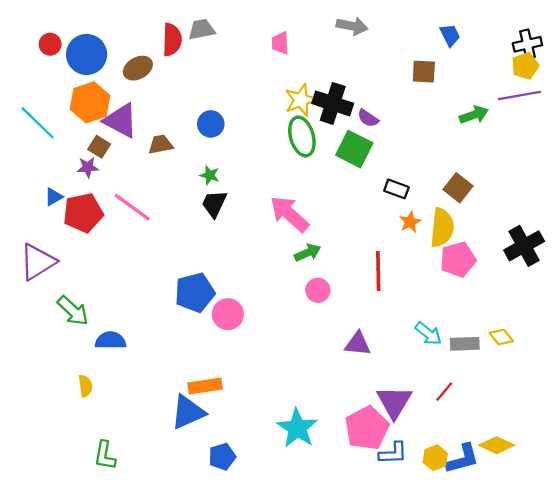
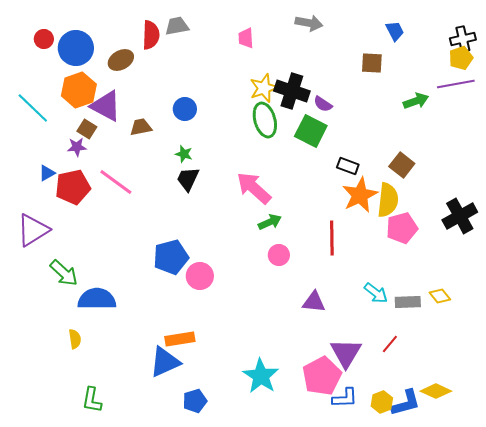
orange star: (410, 222) -> (360, 195), size x1.8
blue semicircle: (111, 340) -> (97, 299), size x1.4

